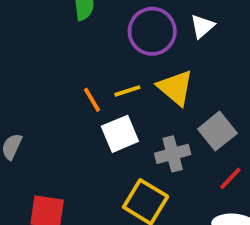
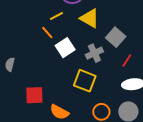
yellow line: (127, 91) -> (56, 16), moved

